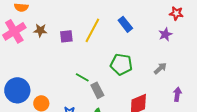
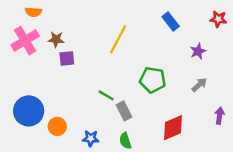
blue rectangle: (125, 24) -> (171, 21), moved
purple star: (165, 34) -> (198, 51), moved
purple square: (66, 36) -> (67, 58), moved

